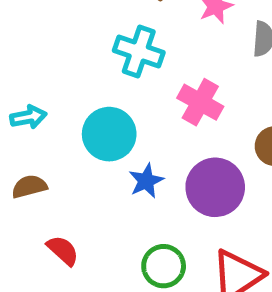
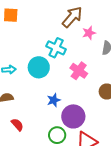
cyan circle: (109, 134) -> (39, 67), moved
purple circle: (215, 187) -> (73, 116), moved

